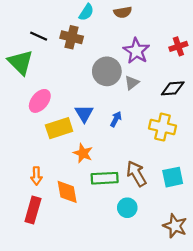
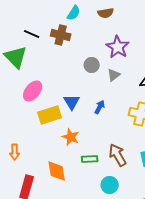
gray circle: (107, 71) -> (92, 65), size x0.6
orange arrow: (36, 176) -> (15, 152), moved
green rectangle: (105, 178) -> (90, 159), size x0.7

